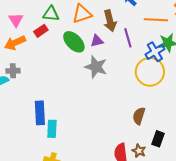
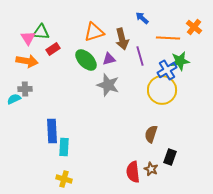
green triangle: (51, 14) -> (41, 32), moved
orange arrow: (15, 43) -> (27, 61), turned -145

